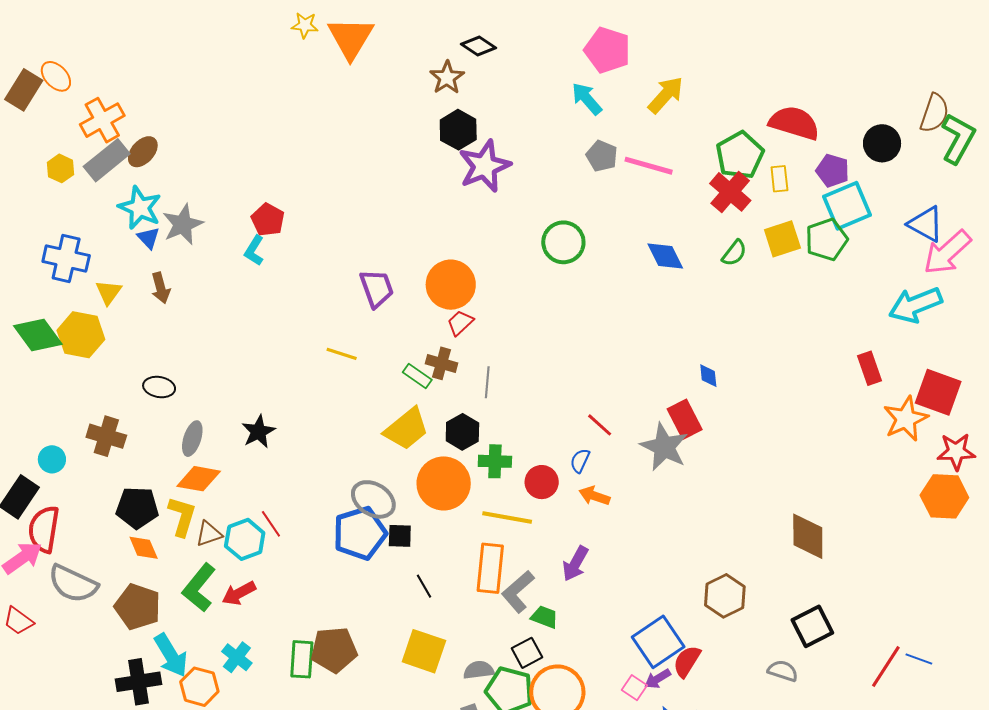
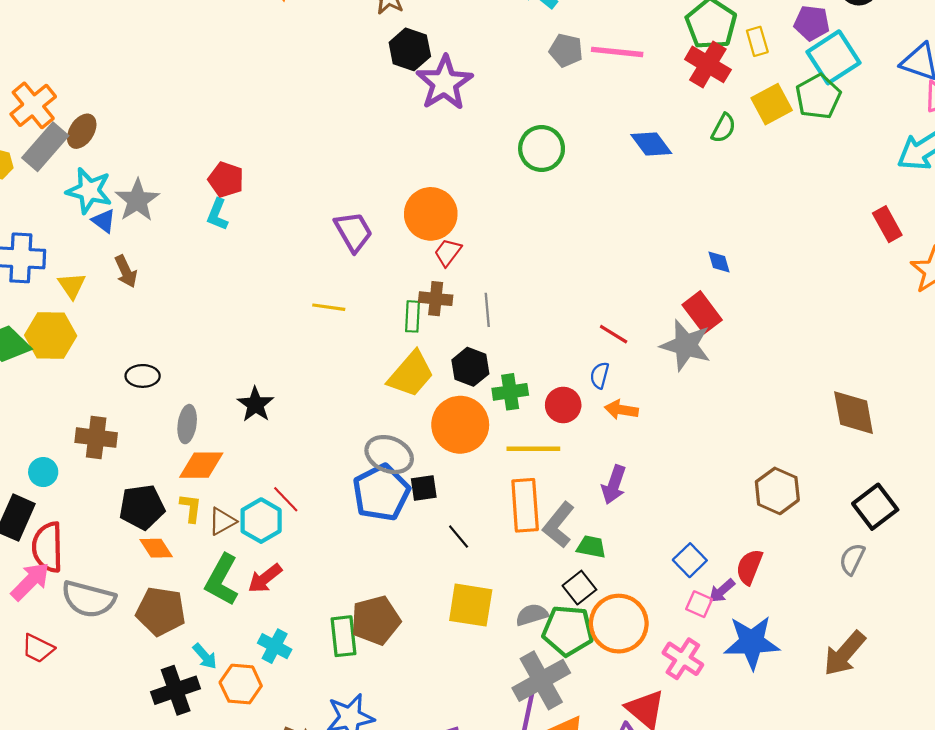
green rectangle: (417, 376) -> (413, 316), turned 68
yellow L-shape: (182, 516) -> (191, 508), size x0.7
blue square: (658, 642) -> (690, 560), moved, size x0.6
cyan arrow: (171, 655) -> (205, 656), size x0.6
gray semicircle: (783, 671) -> (852, 559), turned -72

